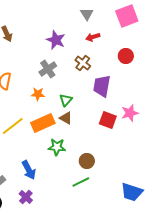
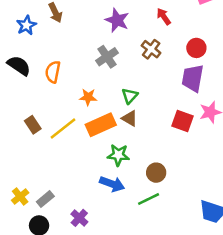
red arrow: (93, 37) -> (164, 16), turned 72
red circle: (126, 56) -> (196, 48), moved
purple trapezoid: (102, 86) -> (193, 78), moved
orange star: (38, 94) -> (88, 97), moved
blue arrow: (29, 170) -> (112, 184), moved, turned -42

